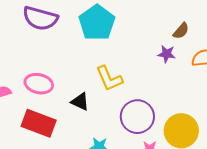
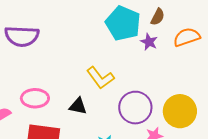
cyan pentagon: (97, 23) -> (123, 23), moved
purple star: (167, 54) -> (149, 42), turned 30

